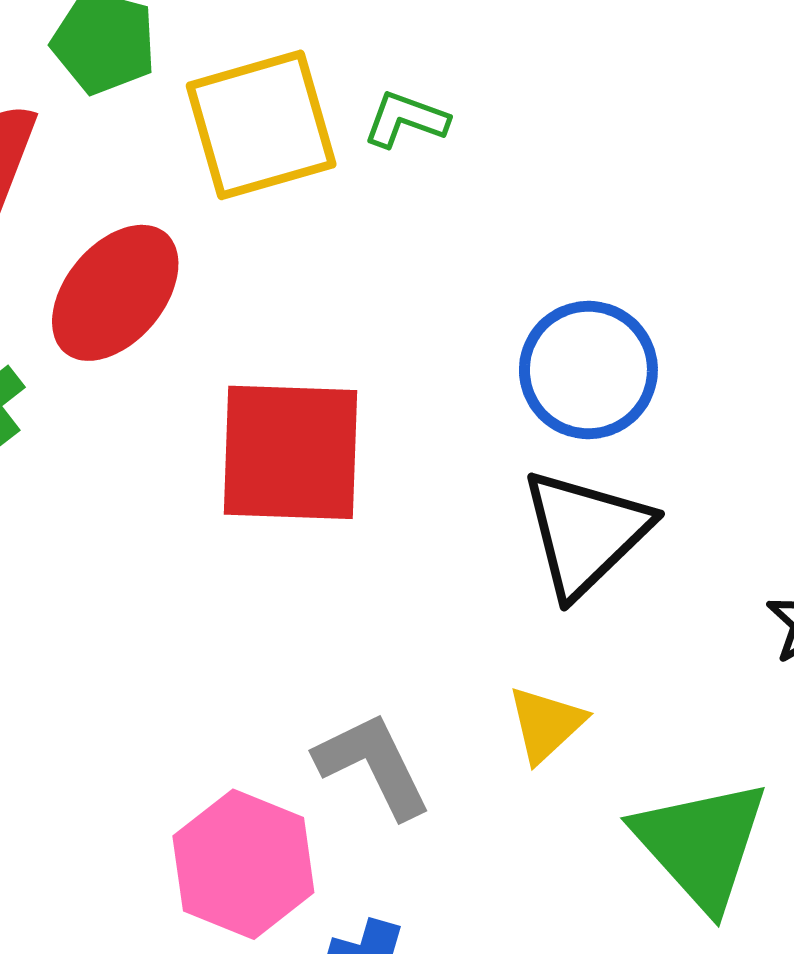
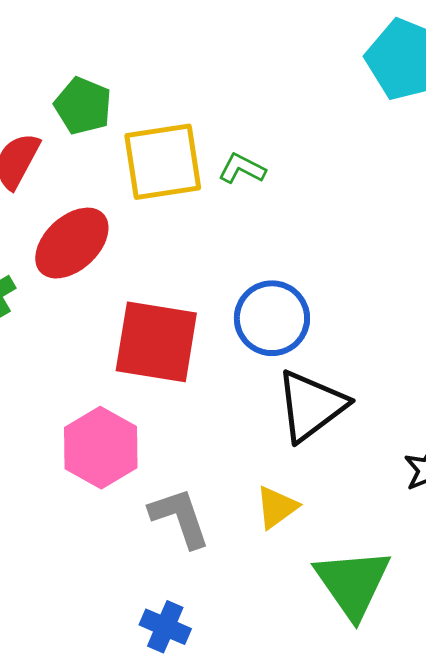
blue circle: (588, 370) -> (272, 318), moved
pink hexagon: (243, 864) -> (101, 448), moved

